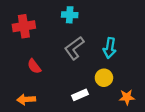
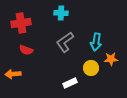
red semicircle: (34, 66) -> (26, 50), moved, turned -32
orange star: (127, 97) -> (111, 59), moved
orange arrow: (26, 99) -> (13, 74), moved

